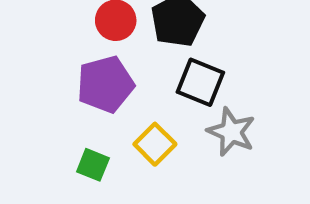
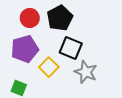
yellow square: (155, 144) -> (49, 67), moved

